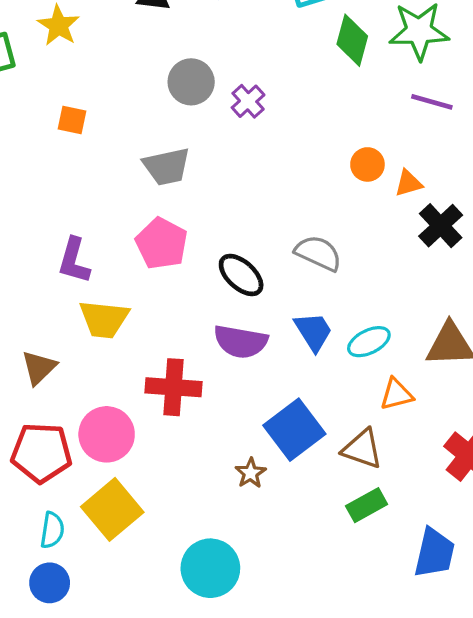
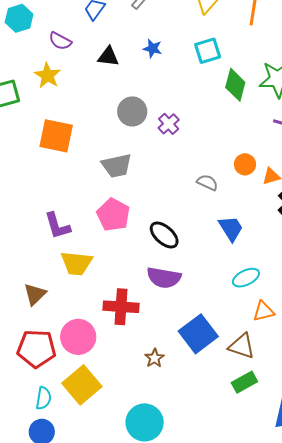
orange square: (72, 120) -> (56, 136), size x1.8
gray semicircle: (318, 253) -> (207, 182), moved, size x0.7
purple L-shape: (74, 261) -> (57, 226), turned -32
blue trapezoid: (313, 332) -> (231, 228), moved
brown star: (251, 473) -> (155, 358), moved

